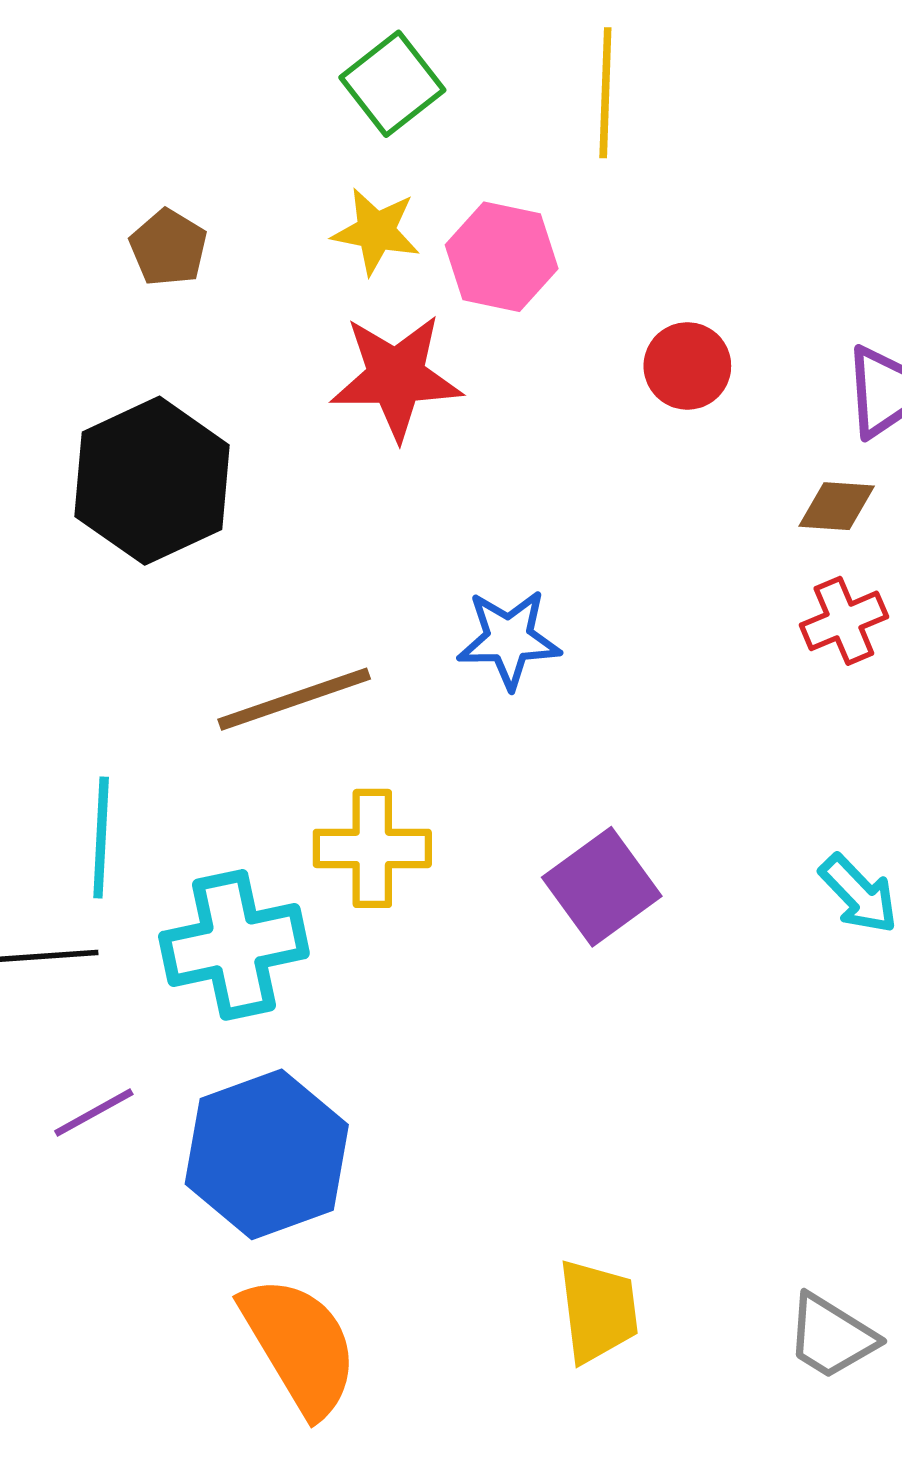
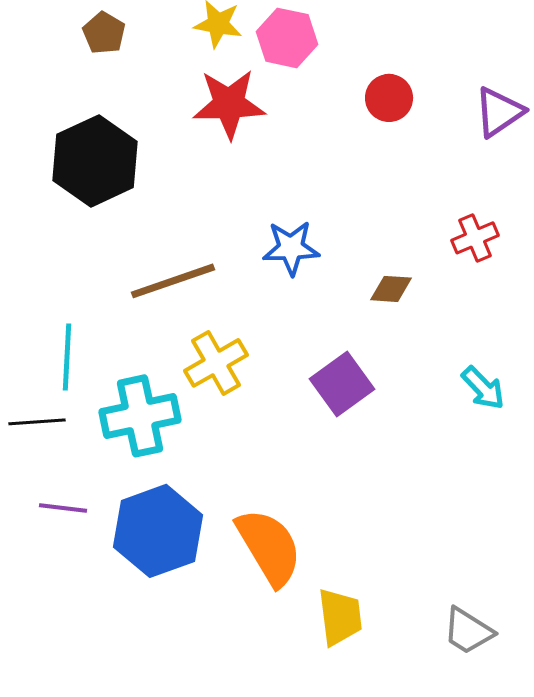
brown diamond: (837, 506) -> (391, 289), moved
yellow cross: (372, 848) -> (216, 363), turned -30
purple line: (94, 1113) -> (63, 508), turned 36
orange semicircle: (300, 1346) -> (269, 547), moved

